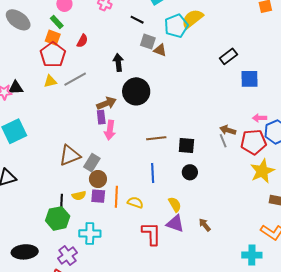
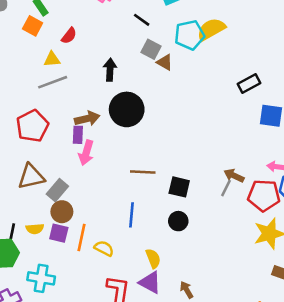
red pentagon: (53, 55) -> (32, 126), moved
yellow triangle: (50, 81) -> (52, 59), moved
gray line: (223, 141) -> (226, 188), turned 40

